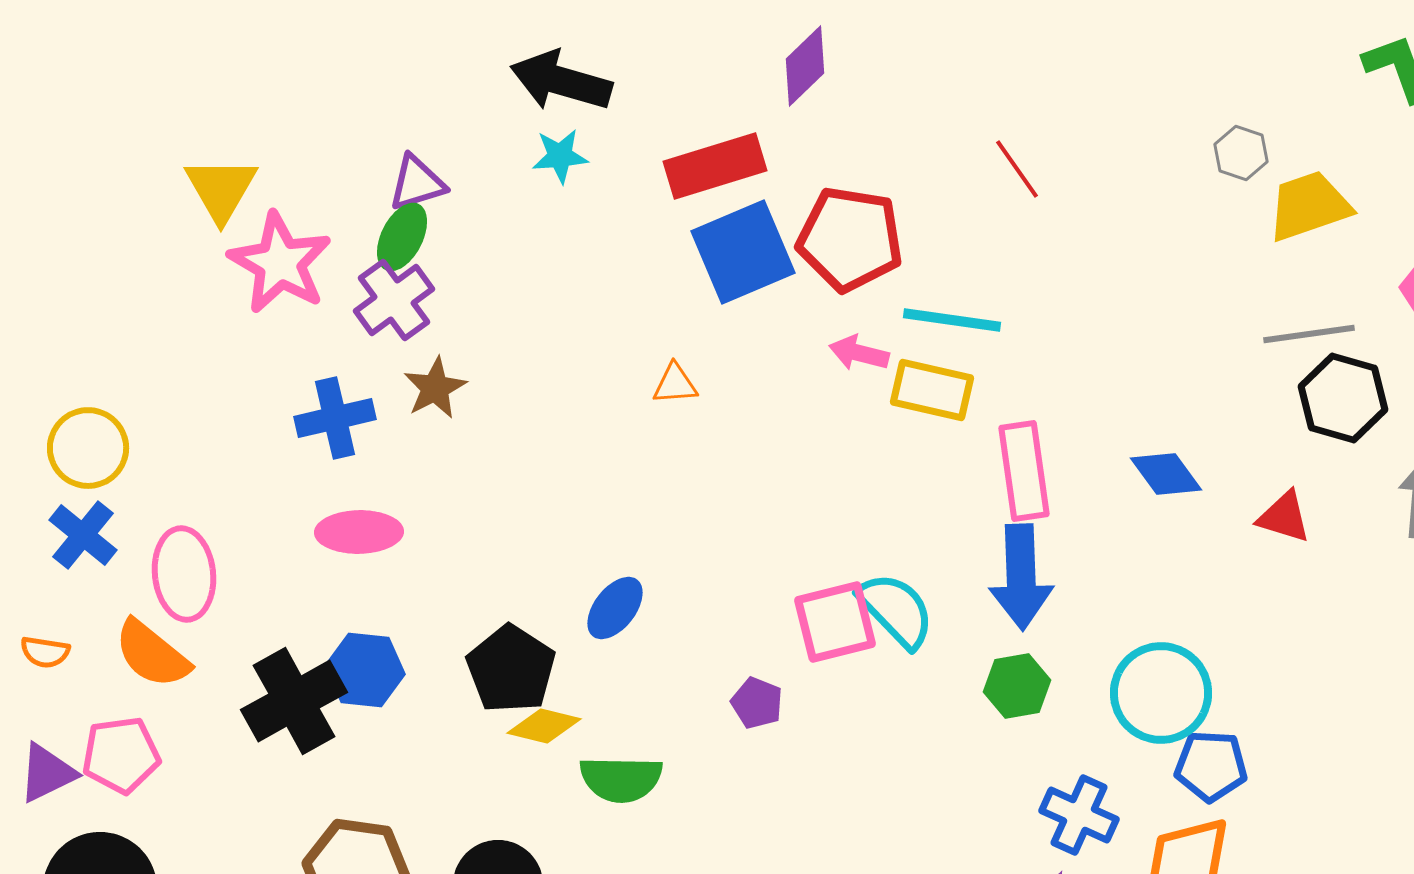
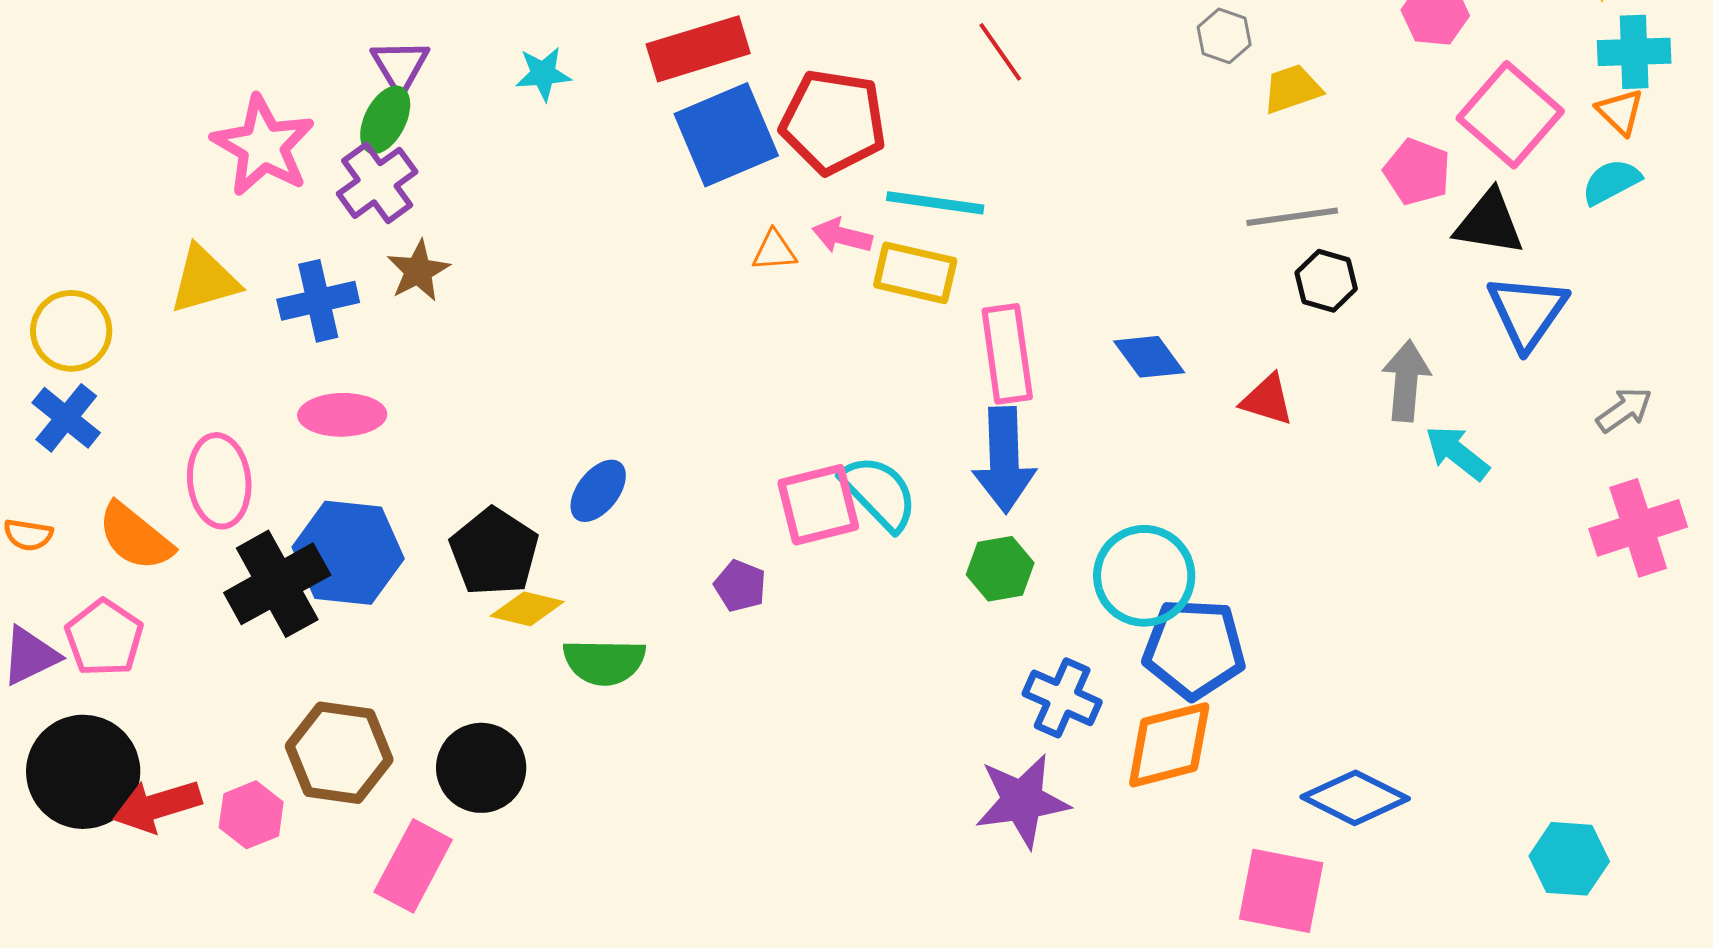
cyan star: (560, 156) -> (543, 74), moved
purple triangle: (417, 183) -> (400, 66), turned -44
yellow triangle: (221, 189) -> (204, 280), moved, turned 44
yellow trapezoid: (1309, 206) -> (1292, 89), size x0.7
orange triangle: (675, 384) -> (774, 251), moved
black hexagon: (1343, 398) -> (1326, 281), size x0.7
pink ellipse: (184, 574) -> (219, 481), moved
blue hexagon: (365, 670) -> (348, 553), size x1.4
pink pentagon: (121, 755) -> (104, 638), turned -30
blue pentagon: (1211, 766) -> (1194, 649), size x1.4

